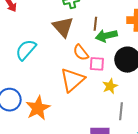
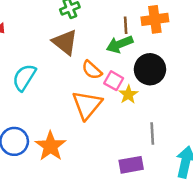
brown line: (95, 24) -> (126, 25), moved
pink square: (97, 64) -> (114, 81), turned 35
yellow star: (110, 86) -> (128, 94), moved

